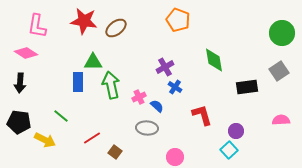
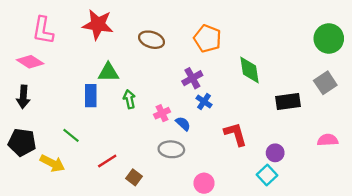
orange pentagon: (178, 20) -> (207, 39), moved
brown ellipse: (116, 28) -> (152, 40), moved, turned 55
green arrow: (111, 85) -> (129, 99), size x0.6

